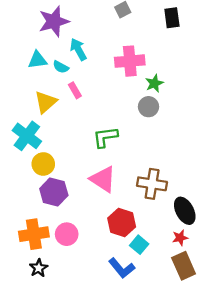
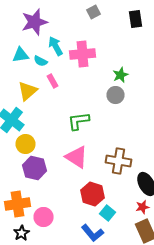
pink cross: (130, 61) -> (82, 54), moved
pink circle: (67, 234) -> (44, 217), moved

